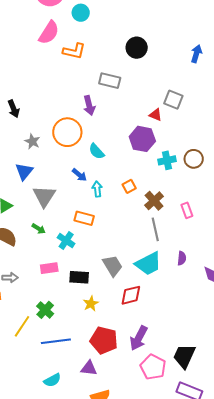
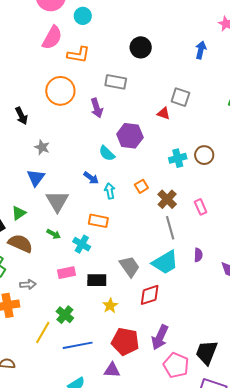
orange circle: (67, 132) -> (60, 91), moved
purple hexagon: (142, 139) -> (130, 136), moved

